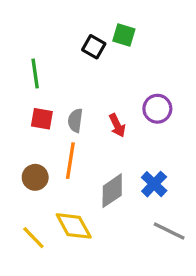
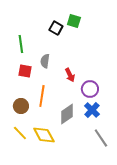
purple circle: (157, 109) -> (90, 89), moved
gray semicircle: (75, 120) -> (45, 61), moved
gray line: (169, 231) -> (101, 138), turned 30
yellow line: (33, 238) -> (20, 133), moved

